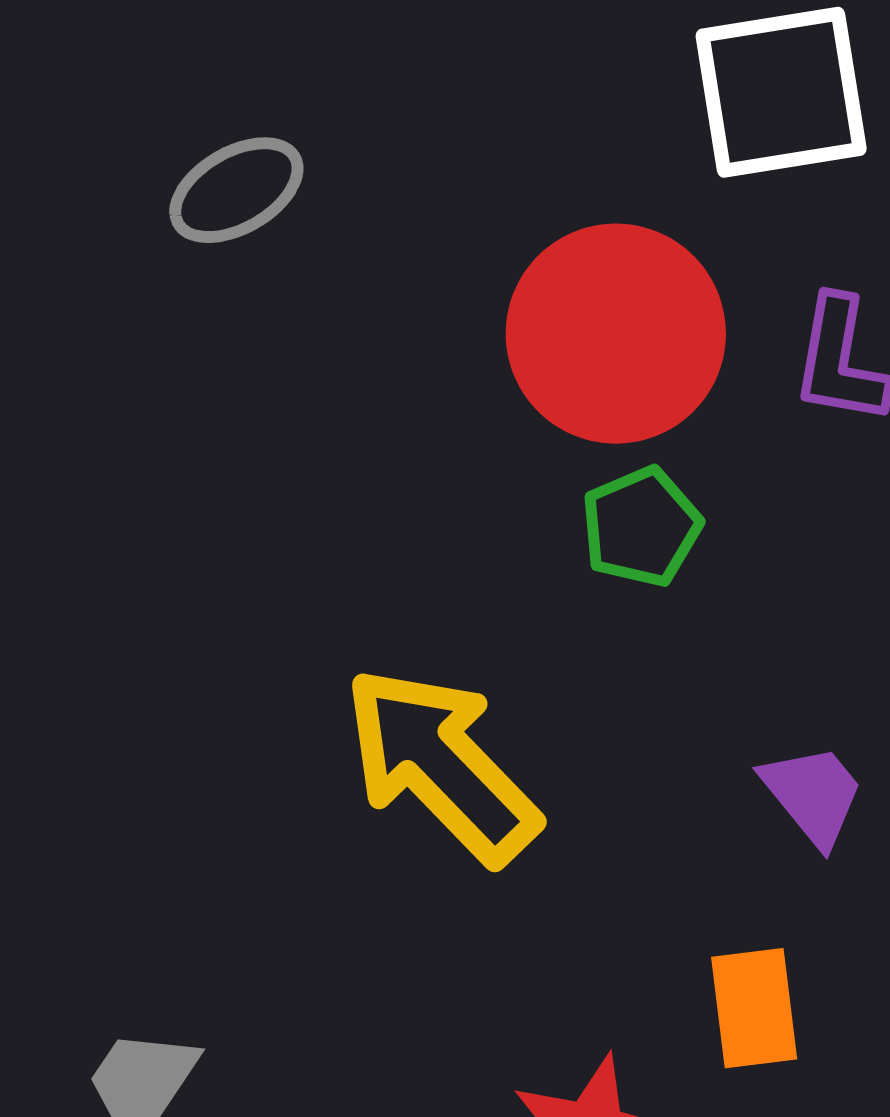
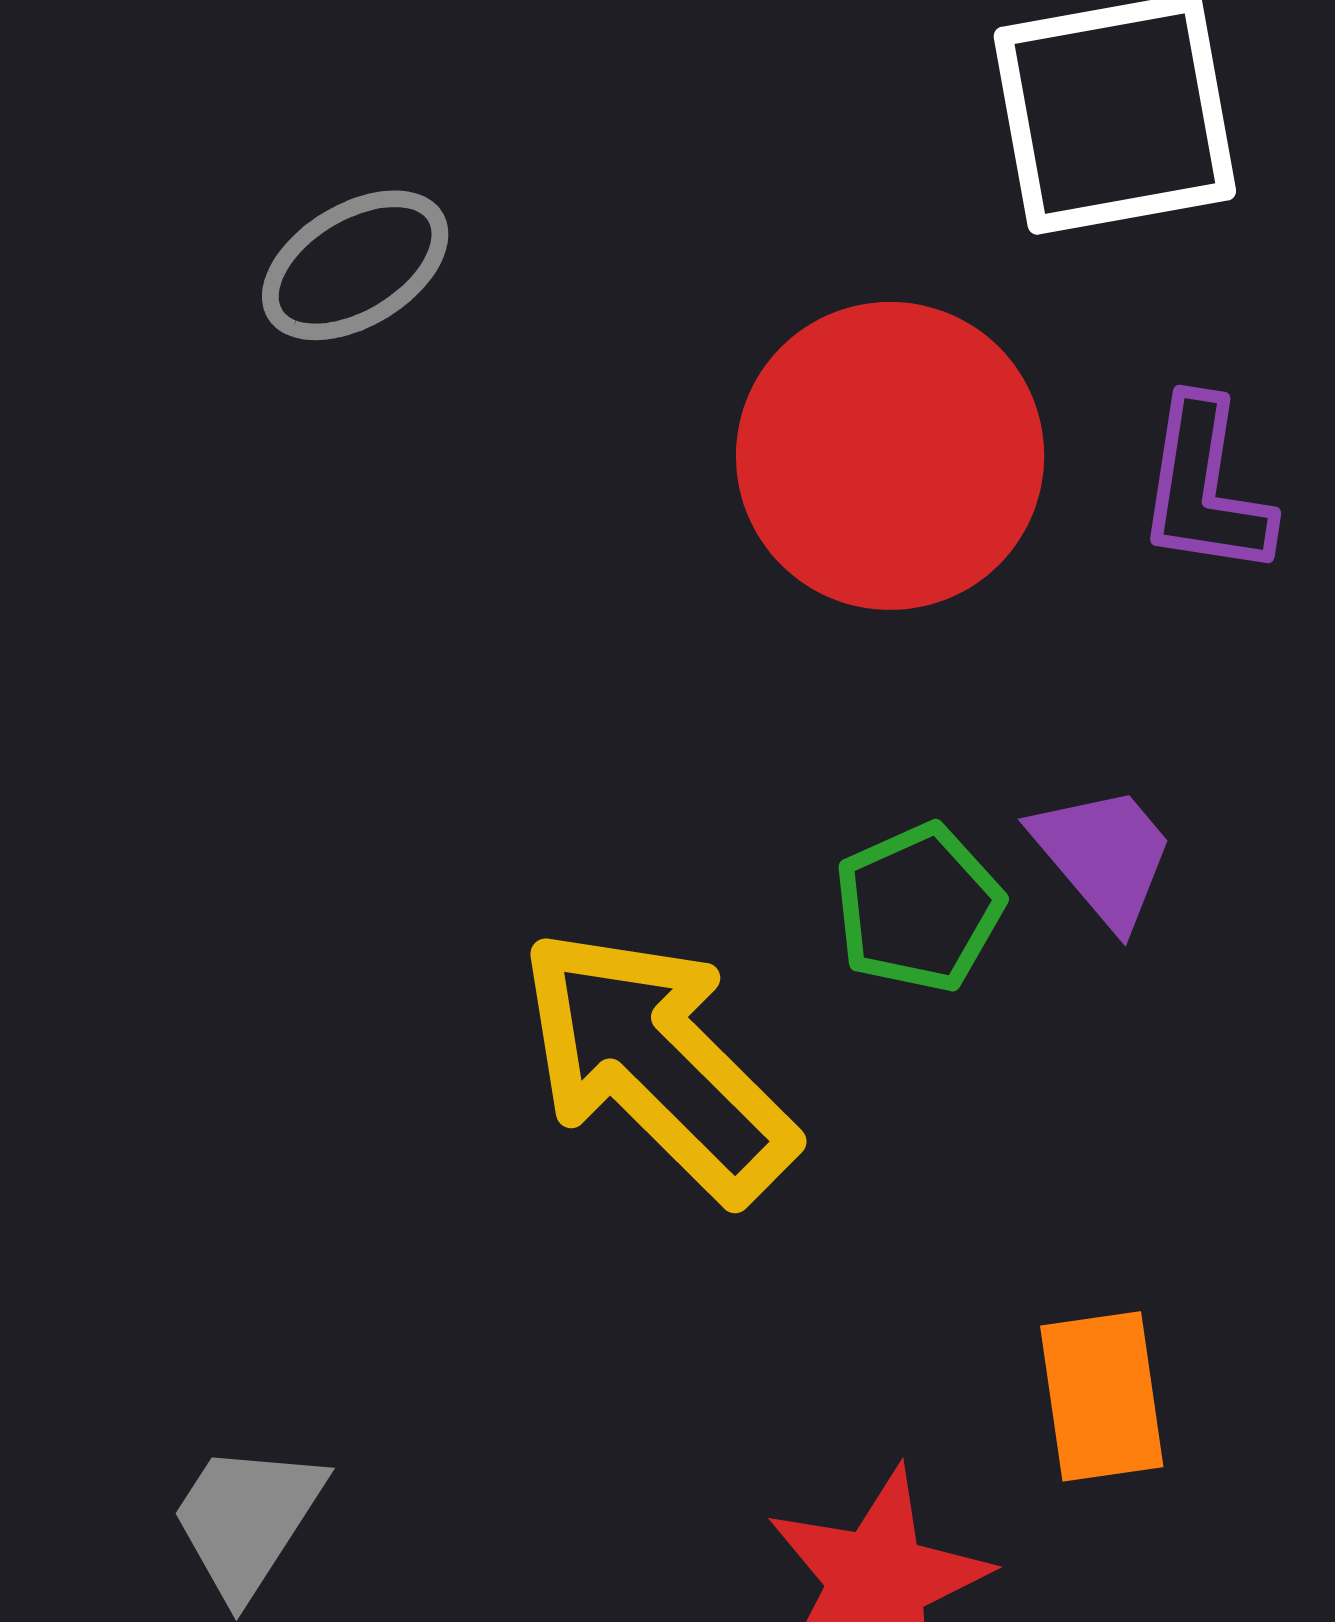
green pentagon: (641, 527) -> (919, 908), moved
purple trapezoid: (813, 795) -> (1104, 855), moved

